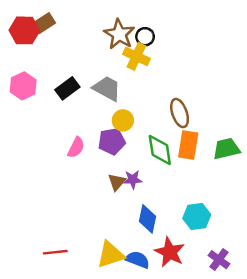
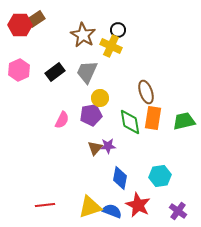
brown star: (119, 34) -> (83, 35), moved
gray trapezoid: (107, 88) -> (87, 72), turned -95

